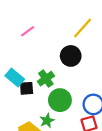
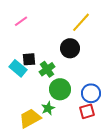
pink line: (28, 31) -> (21, 21), moved
black square: (27, 88) -> (29, 59), moved

